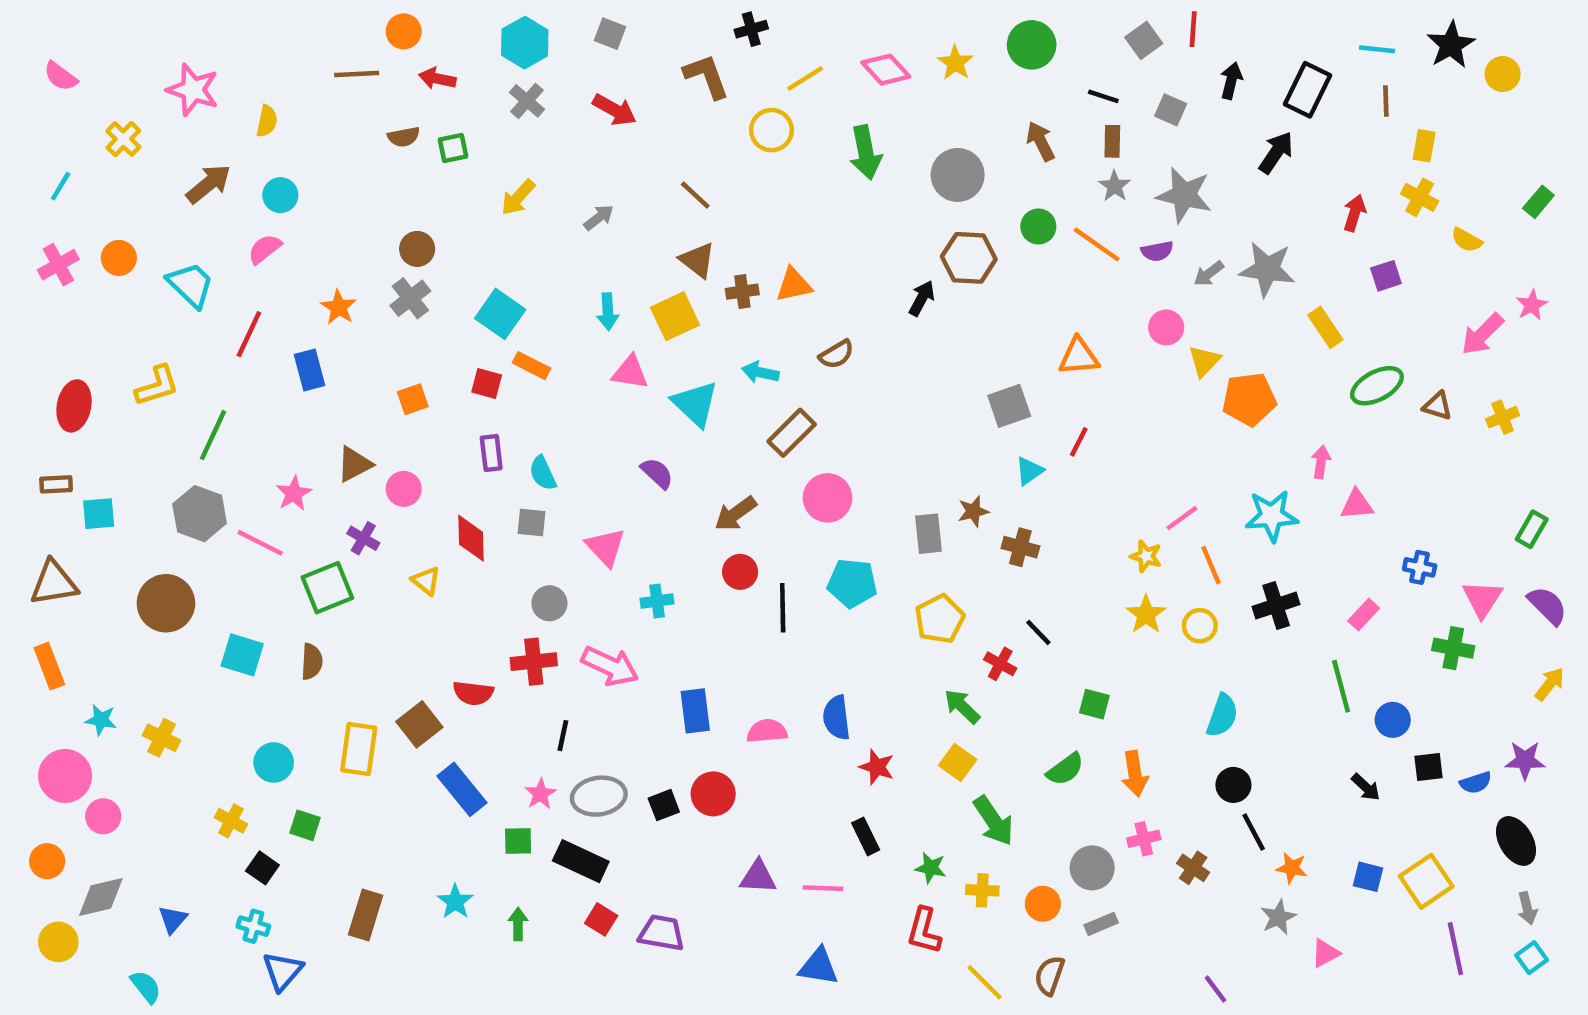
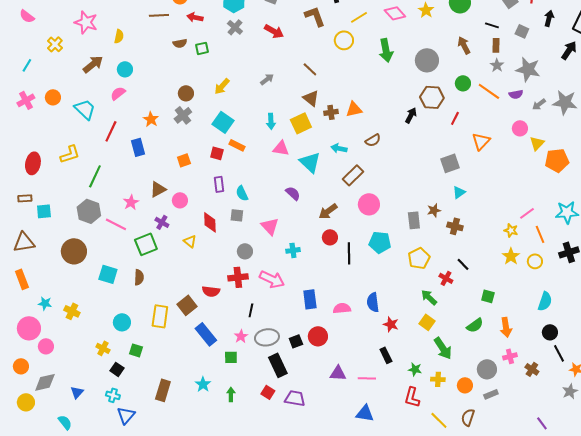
yellow arrow: (518, 197) -> (222, 86), moved
orange triangle: (1079, 357) -> (481, 141), turned -42
red line: (1079, 442) -> (455, 118), moved
black rectangle: (581, 861) -> (278, 365), moved, turned 40

